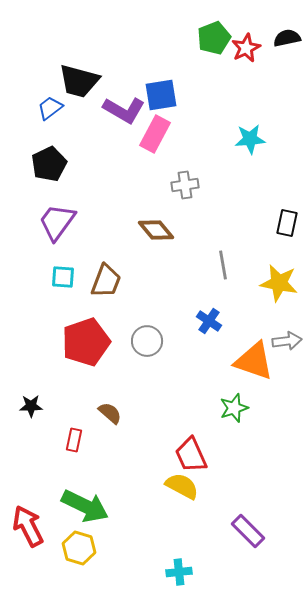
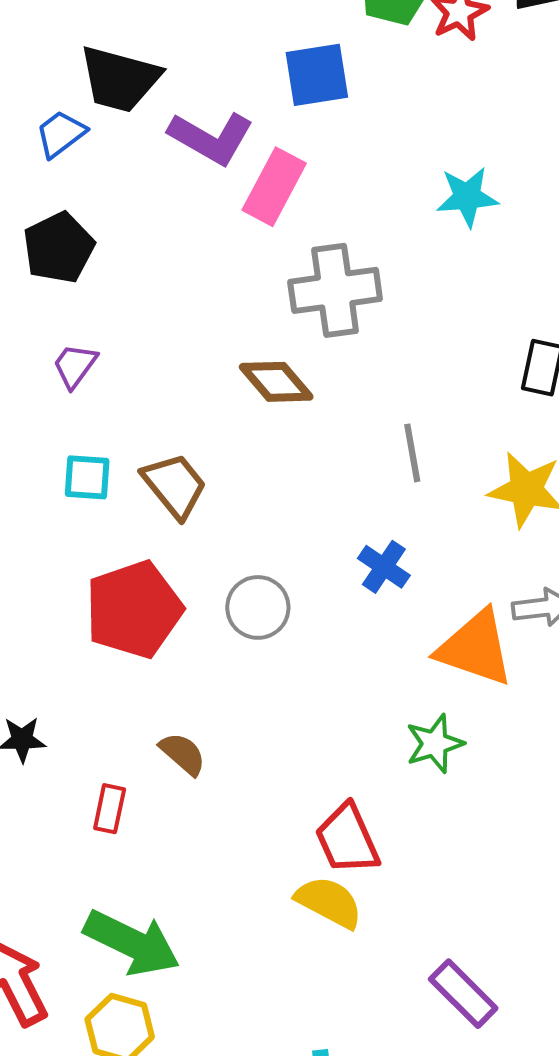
blue square: (161, 95) -> (317, 75), moved
gray cross: (185, 185) -> (335, 290), size x1.6
purple trapezoid: (57, 222) -> (75, 366), size x0.6
brown trapezoid: (106, 281) -> (175, 486), turned -60

